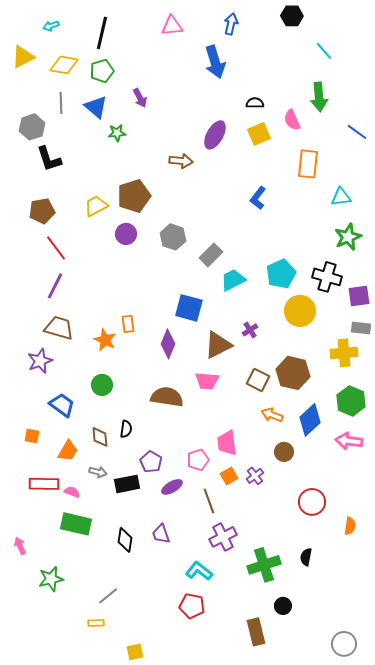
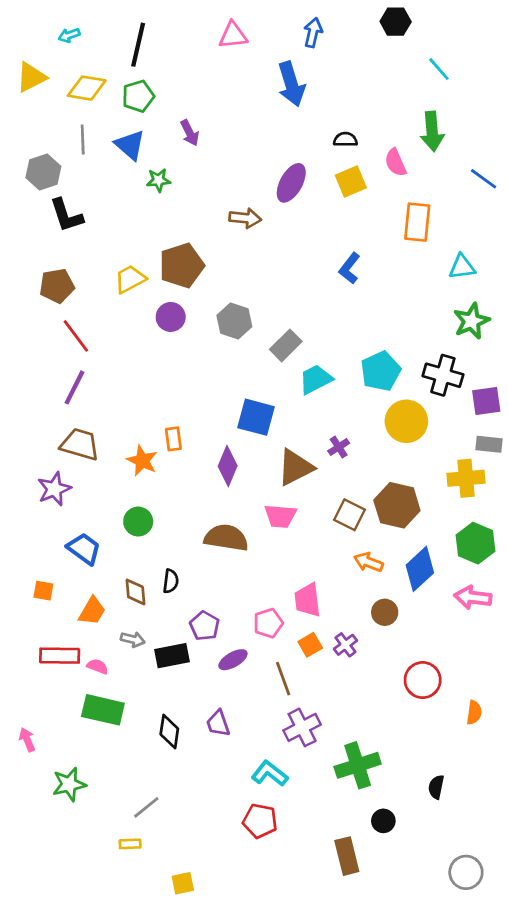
black semicircle: (306, 557) -> (436, 787), moved

